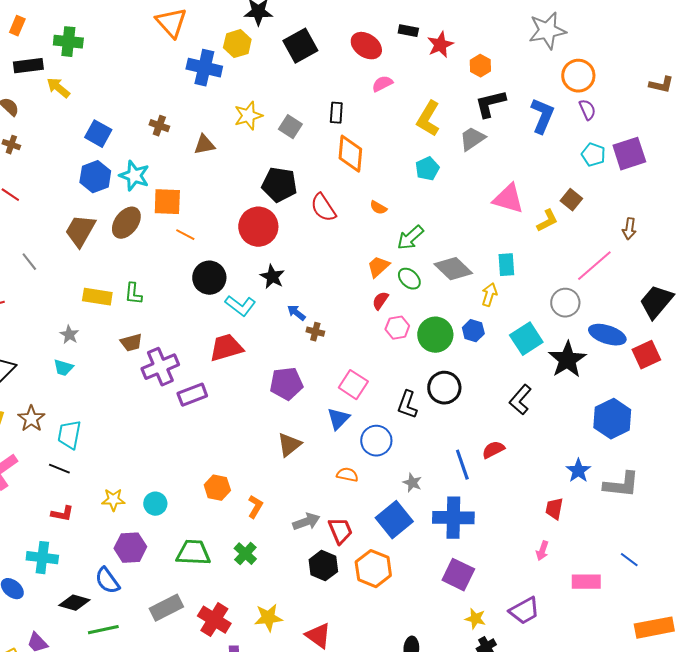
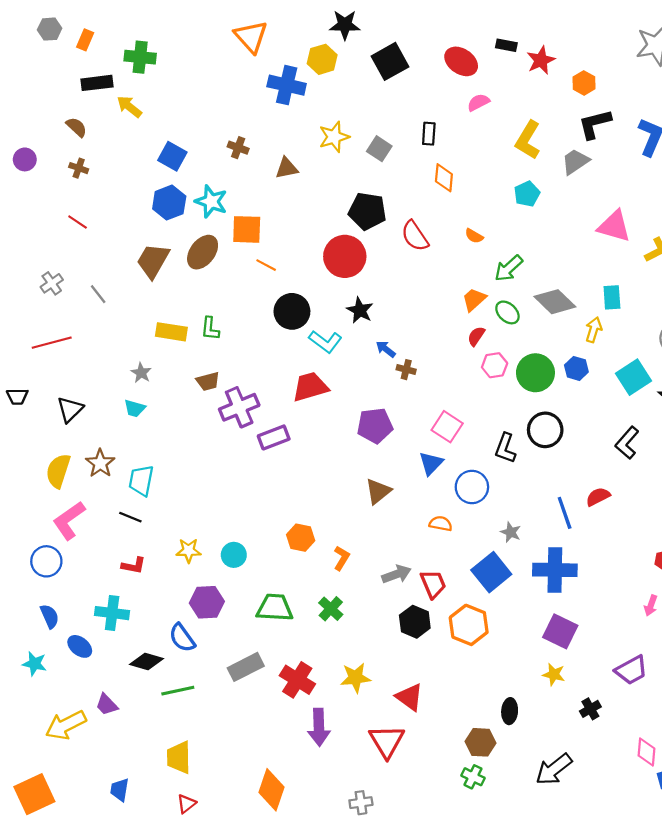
orange diamond: (350, 154) -> (444, 178), size x0.7
yellow star: (475, 619) -> (554, 674), moved

